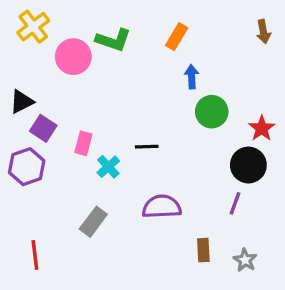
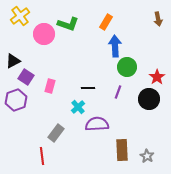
blue arrow: (192, 77) -> (115, 46), size x1.5
cyan cross: (108, 167) -> (78, 107), moved
purple line: (235, 203) -> (118, 92), moved
brown rectangle: (203, 250) -> (122, 150), size x1.5
red line: (35, 255) -> (42, 156), moved

